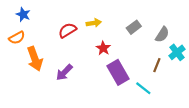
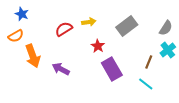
gray rectangle: (134, 27) -> (127, 26), size x1.5
gray semicircle: (162, 35) -> (166, 28), moved
purple arrow: (64, 72) -> (61, 69), turned 72
cyan line: (143, 88) -> (146, 84), moved

